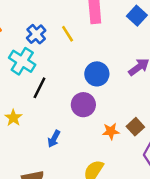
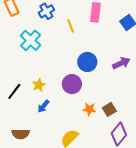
blue cross: (36, 34) -> (46, 11), moved
black line: (40, 88) -> (14, 91), moved
yellow star: (13, 118) -> (39, 85), moved

